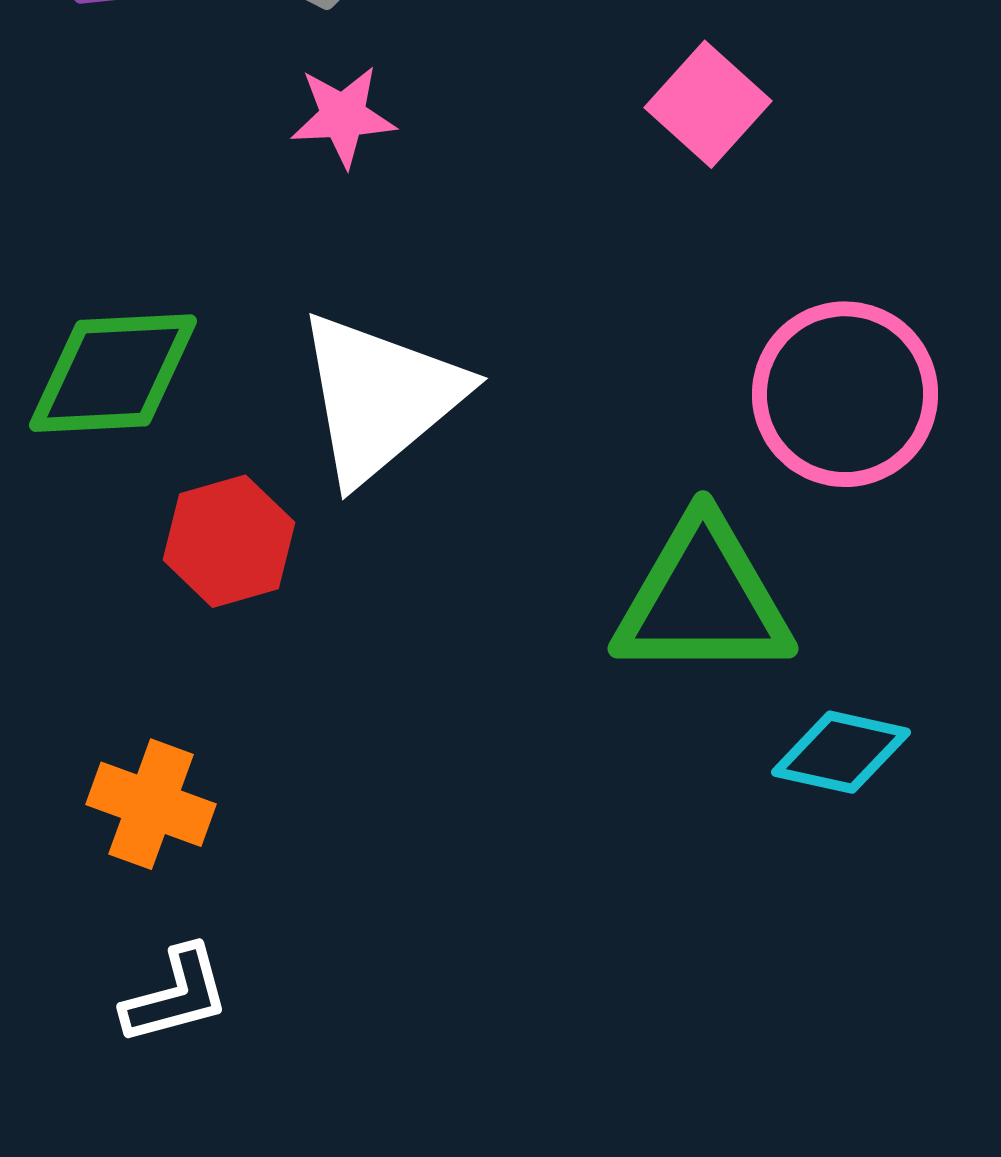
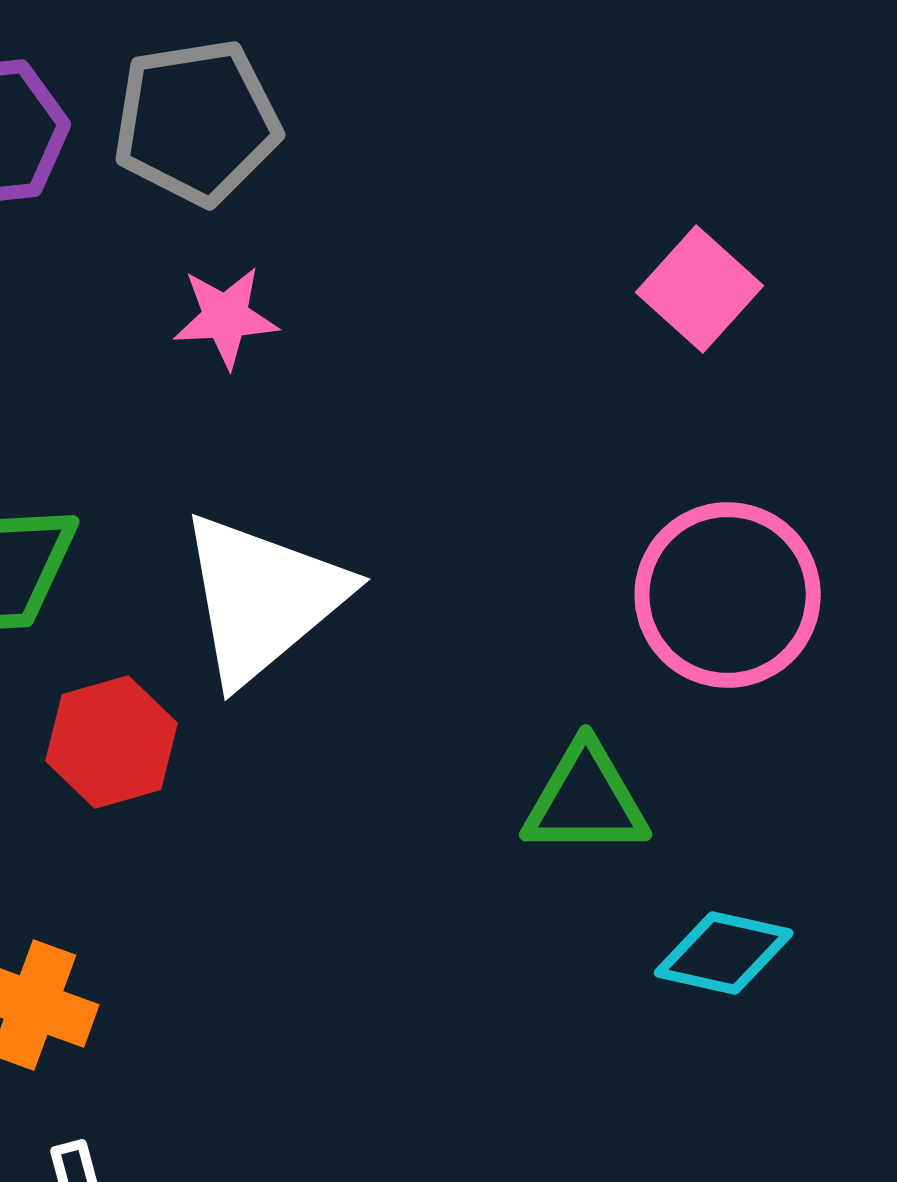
pink square: (708, 104) -> (700, 289), moved
green triangle: (703, 599) -> (586, 800), size x0.7

